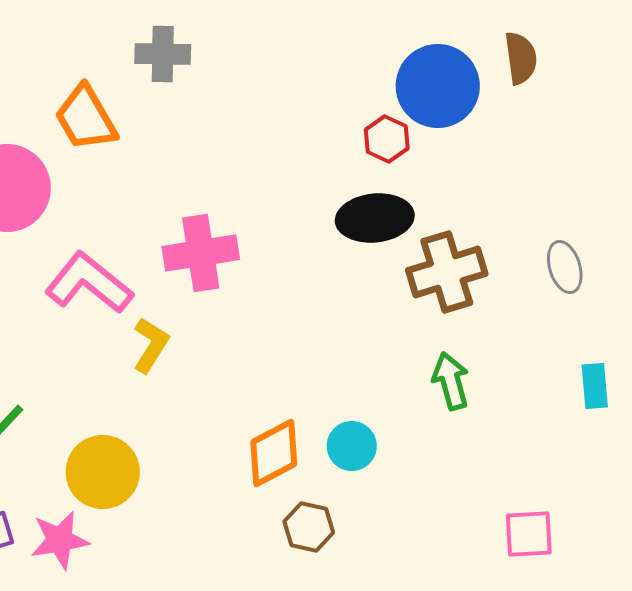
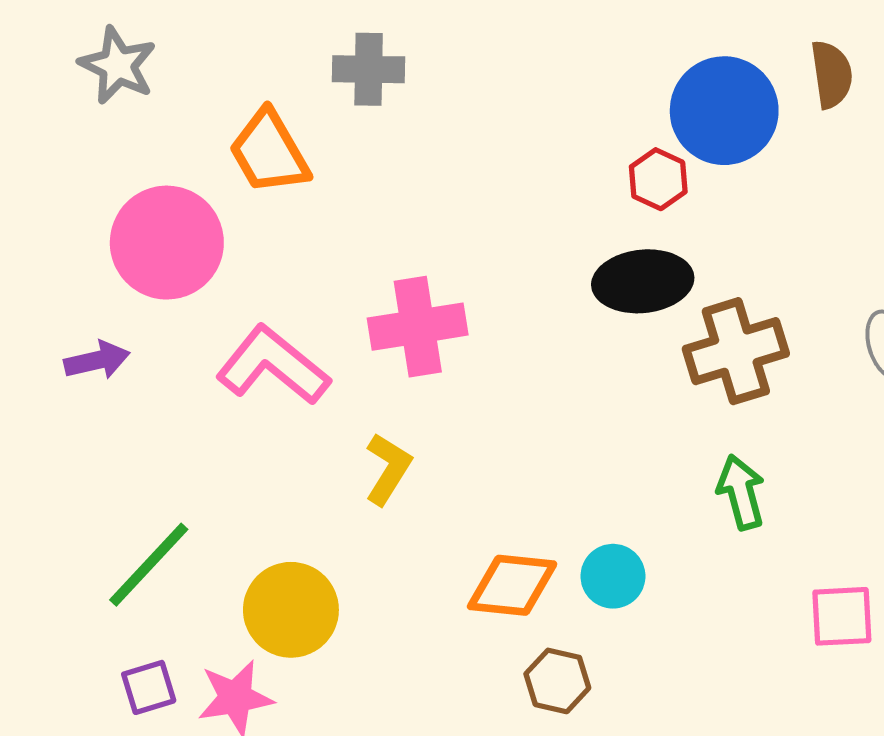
yellow L-shape: (151, 345) -> (388, 469), moved
orange diamond: (274, 453) -> (512, 585), turned 34
pink square: (529, 534) -> (842, 616), moved

